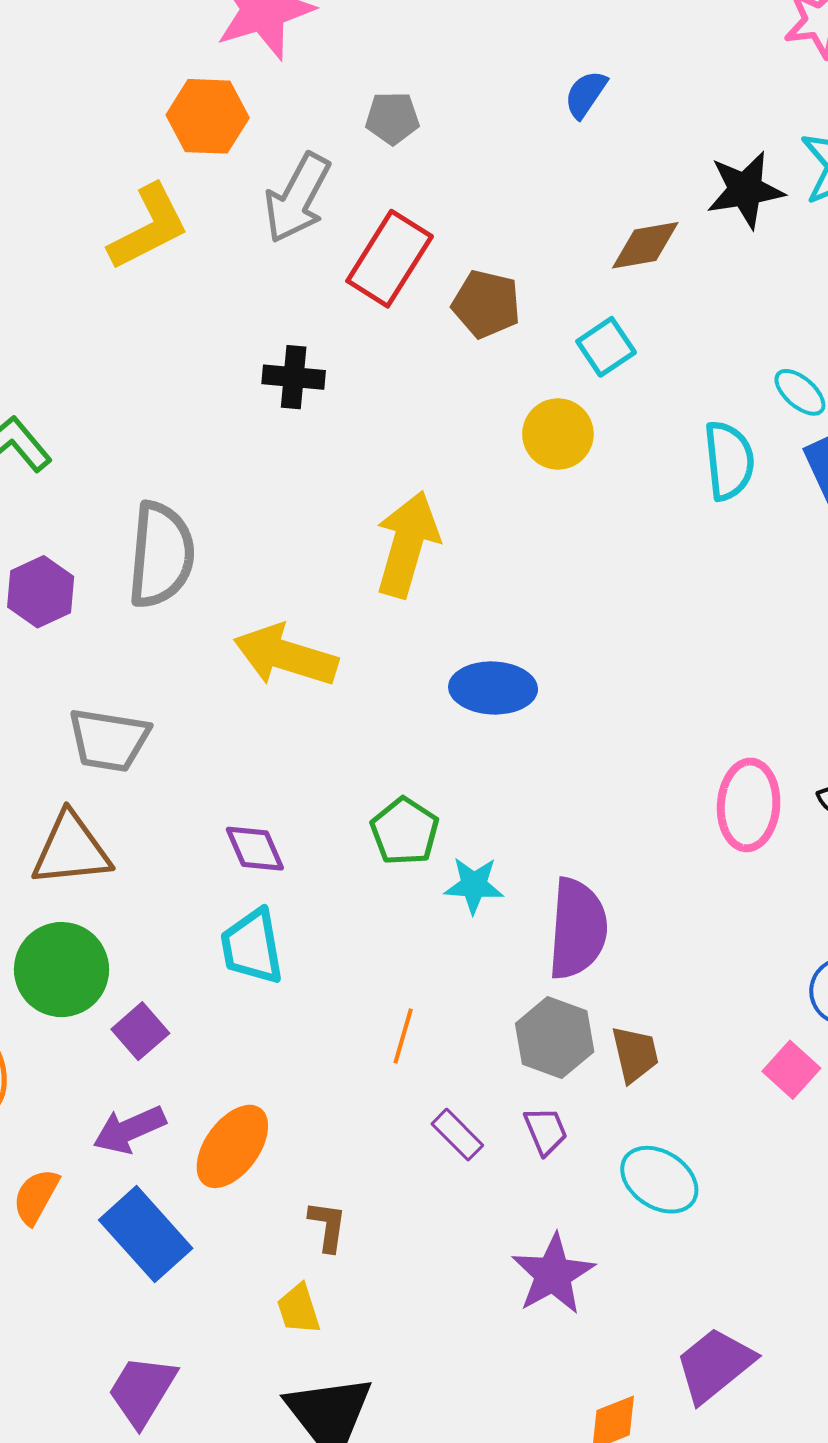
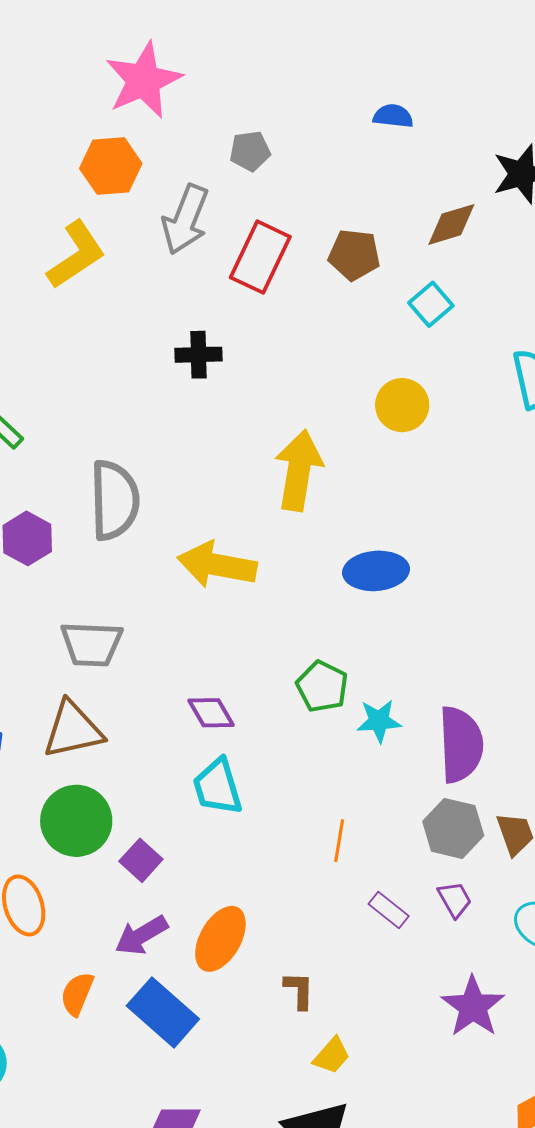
blue semicircle: (586, 94) -> (393, 116), turned 69
brown pentagon: (486, 304) -> (354, 255), moved
yellow circle: (558, 434) -> (402, 405), moved
yellow trapezoid: (299, 1309) -> (332, 1056), moved, turned -114

